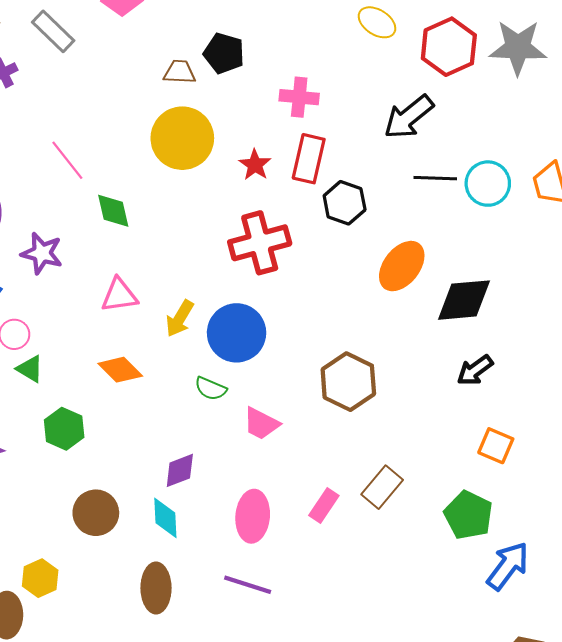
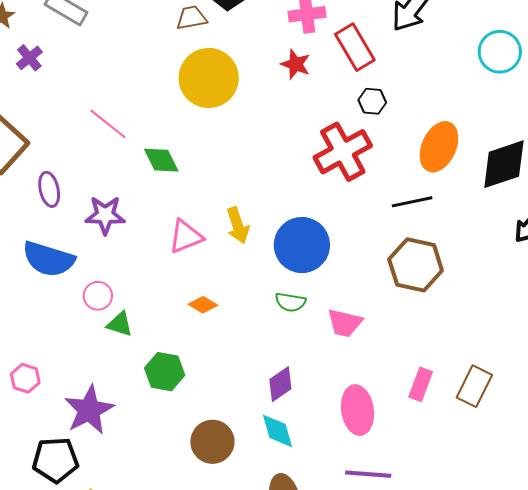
red rectangle: (309, 159) -> (355, 47), moved, turned -30
red star: (255, 165) -> (296, 64), moved
black line: (435, 178) -> (412, 202), moved
black hexagon: (345, 203) -> (372, 101), size x0.7
red cross: (260, 243) -> (343, 152), moved
yellow arrow: (180, 318) -> (238, 225), moved, turned -36
orange diamond: (120, 370) -> (203, 305), size x0.7
brown rectangle: (382, 487) -> (474, 386), moved

